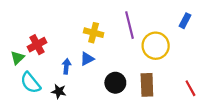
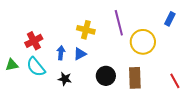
green triangle: (17, 58) -> (12, 65), moved, turned 32
blue arrow: (66, 66) -> (61, 53), moved
cyan semicircle: (30, 83) -> (36, 67), moved
black star: (59, 91) -> (65, 79), moved

